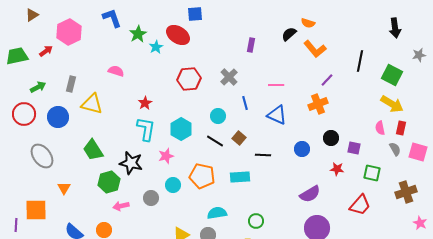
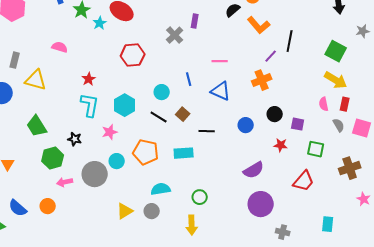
black line: (360, 61) -> (290, 41), moved
gray cross: (229, 77) -> (175, 35), moved
black star: (131, 163) -> (75, 139), size x0.6
gray circle: (151, 198) -> (95, 174), size x1.6

